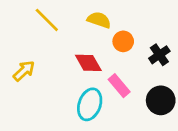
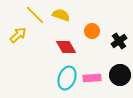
yellow semicircle: (99, 20) -> (61, 15), moved
yellow arrow: (24, 71) -> (18, 35), moved
pink rectangle: (119, 86) -> (92, 78), moved, turned -54

